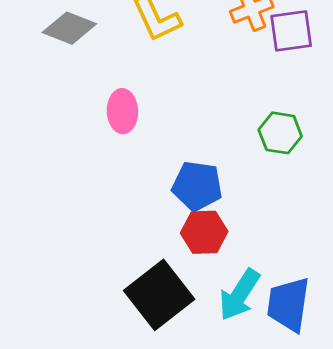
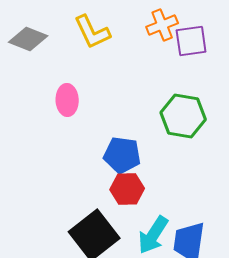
green hexagon: (280, 133) -> (183, 116), size x1.4

